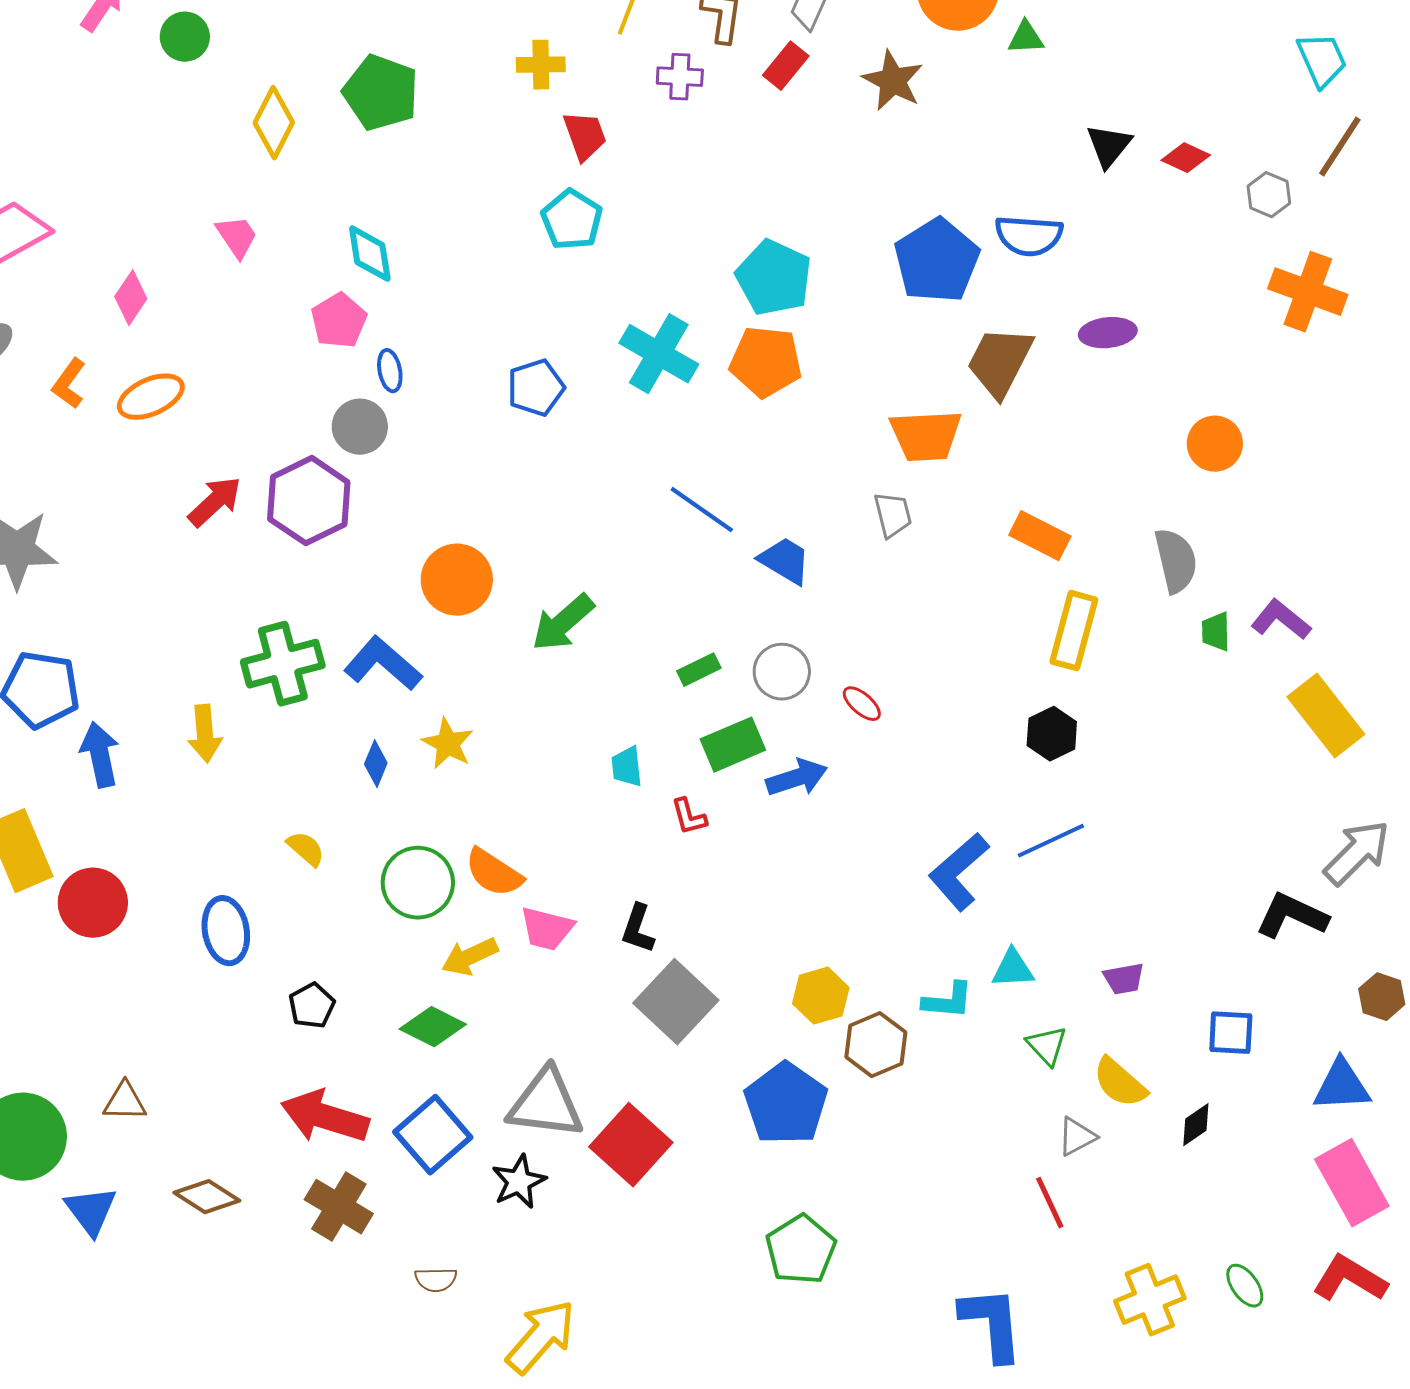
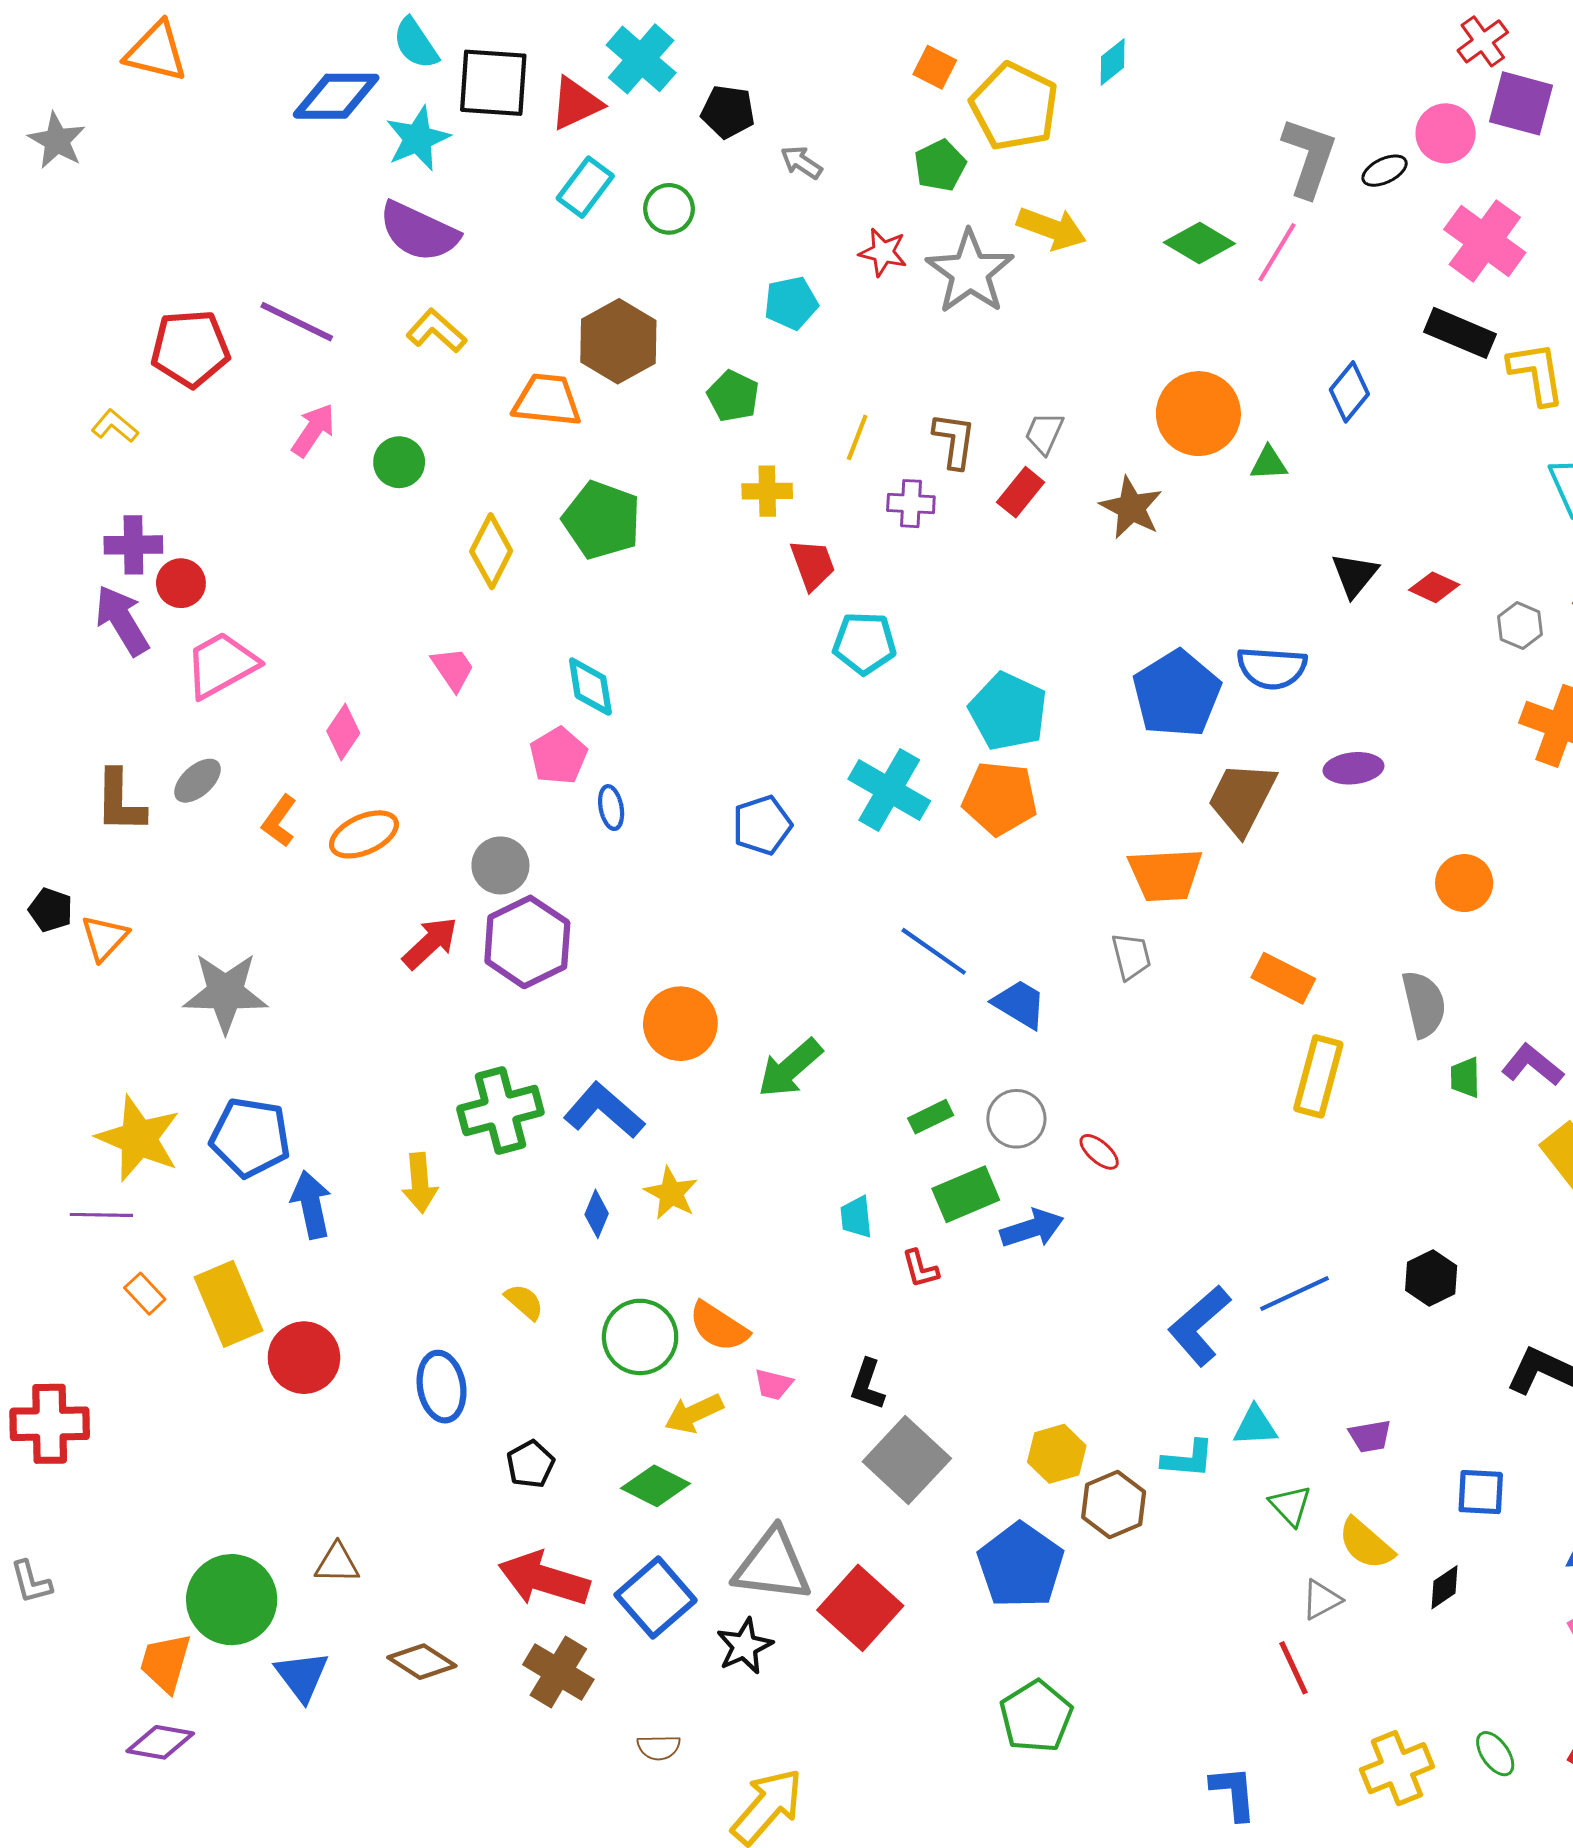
cyan pentagon: (572, 220) -> (864, 643), moved, turned -30
gray circle: (360, 427) -> (500, 865), moved
black hexagon: (1052, 734) -> (1431, 1278), moved
pink trapezoid: (547, 929) -> (773, 1385), size x0.7
blue L-shape: (992, 1324) -> (1234, 1793), size x0.7

